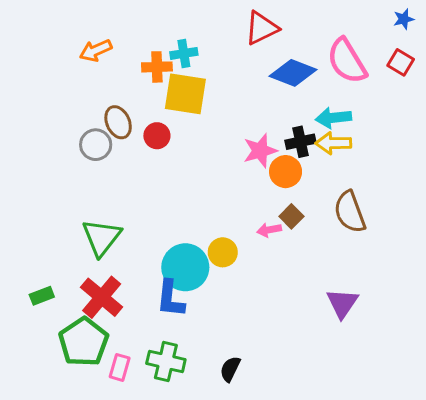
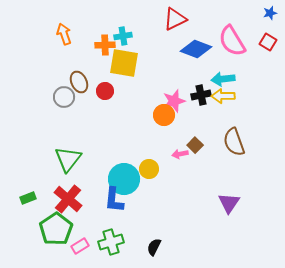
orange arrow: (96, 50) -> (64, 34), turned 95
orange circle: (286, 172) -> (164, 115), moved
green cross: (166, 361) -> (111, 242), turned -30
pink rectangle: (120, 367) -> (80, 246), turned 42

